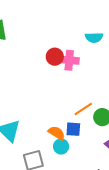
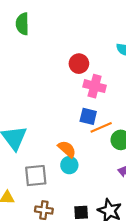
pink cross: (69, 60) -> (95, 86), moved
blue square: (73, 129) -> (88, 116), moved

